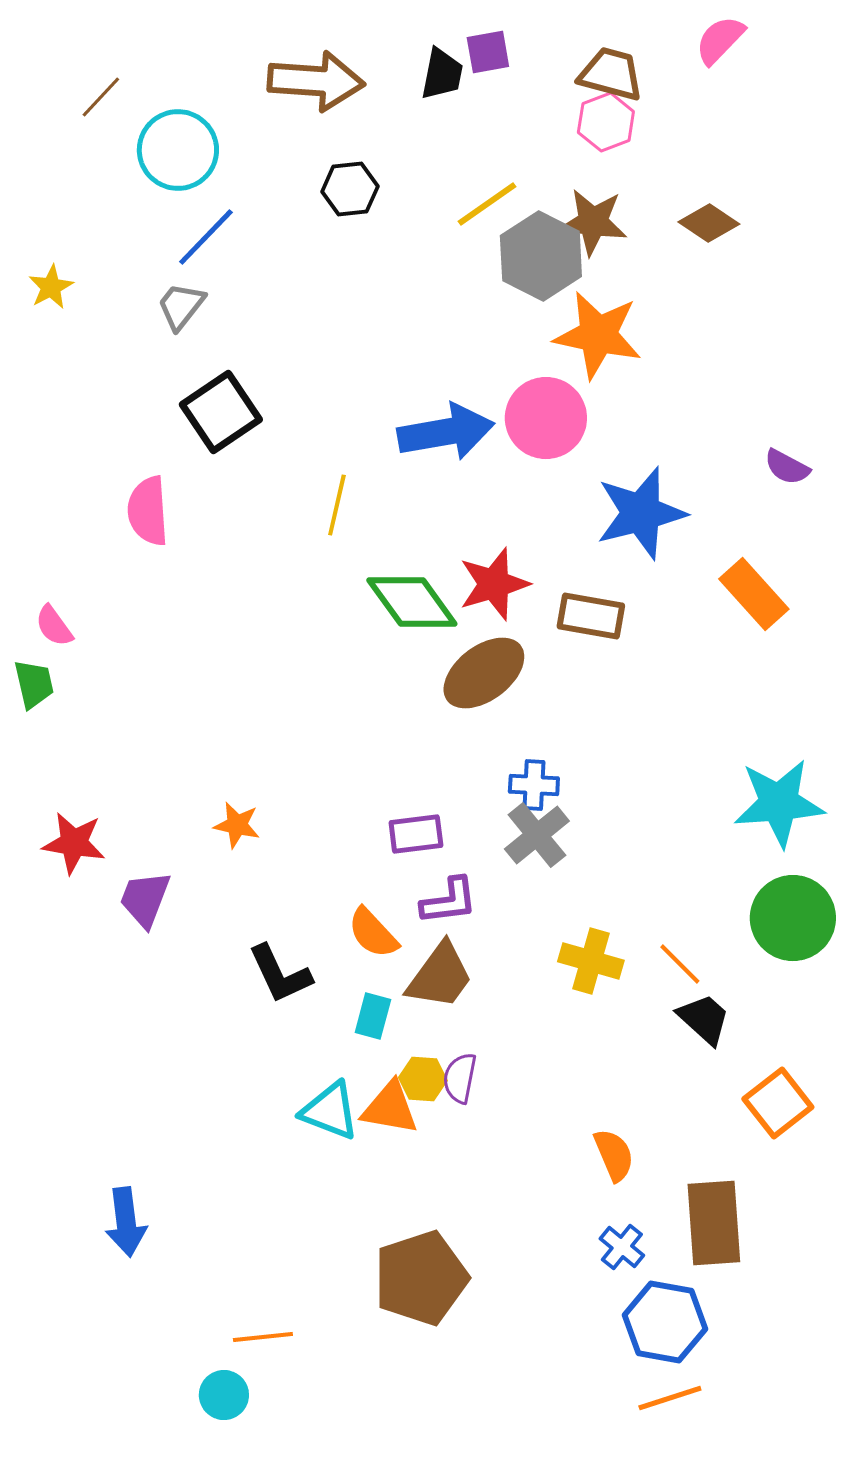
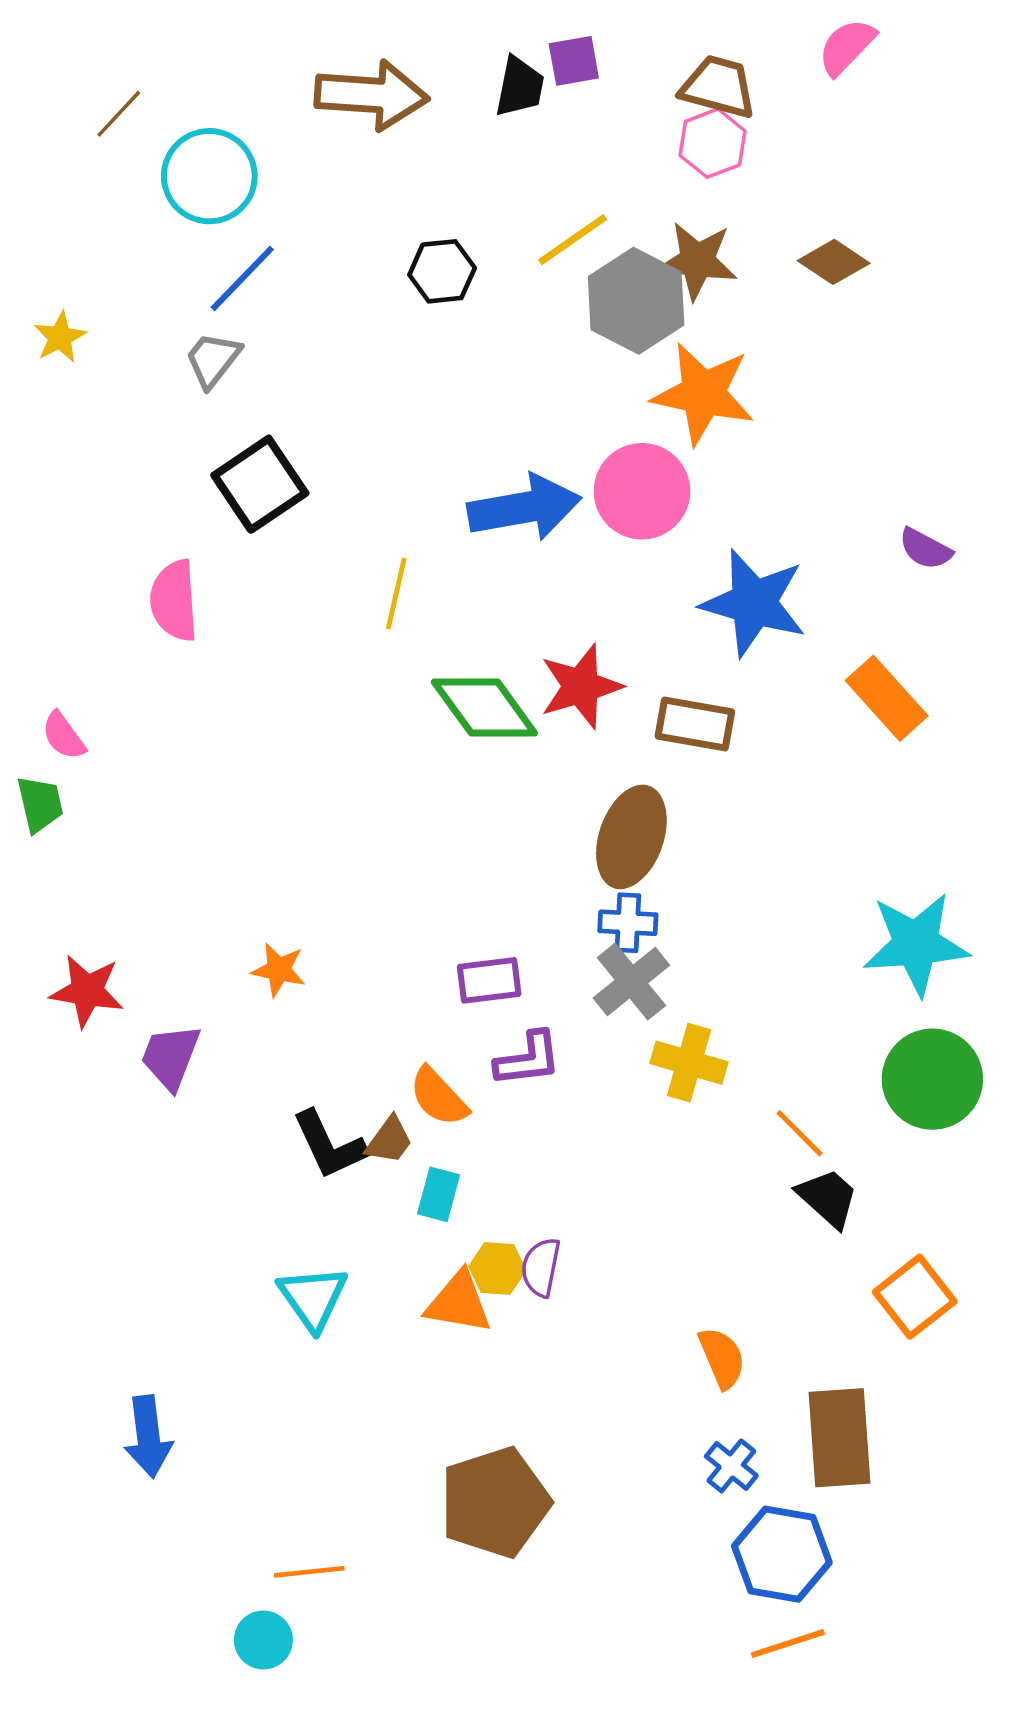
black hexagon: (350, 189) -> (442, 271), moved
blue star: (641, 513) -> (754, 603), turned 30
brown ellipse: (484, 673) -> (631, 837), moved, turned -34
yellow cross: (591, 961) -> (689, 1063), moved
brown trapezoid: (440, 976) -> (389, 1140), moved, size x0.6
cyan triangle: (330, 1111) -> (313, 1298), moved, turned 34

